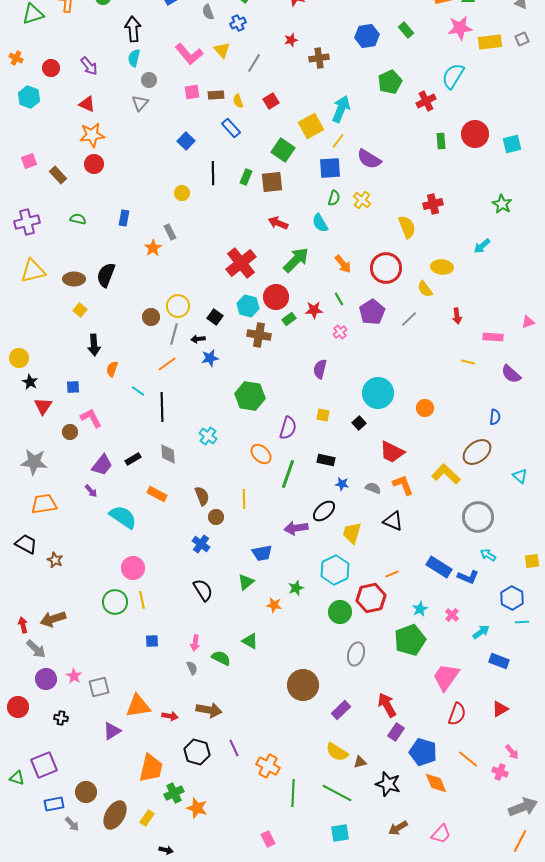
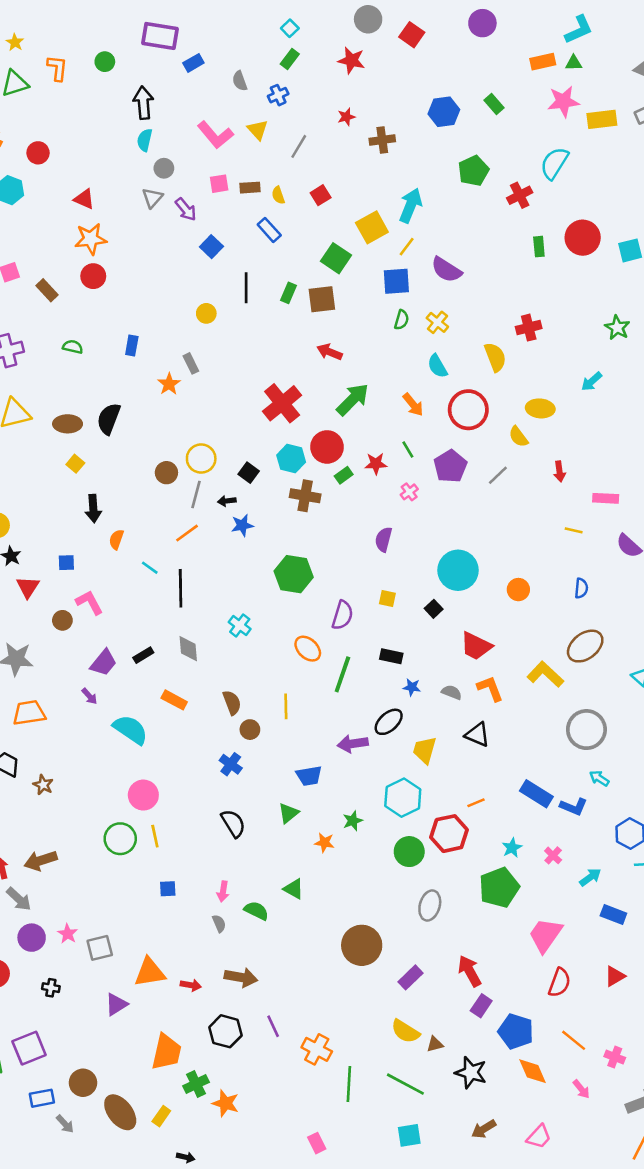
purple arrow: (89, 66) -> (186, 209), moved
cyan semicircle: (320, 223) -> (437, 366), moved
blue semicircle: (495, 417) -> (581, 588), moved
pink arrow: (512, 752) -> (581, 1089), moved
brown ellipse: (115, 815) -> (120, 1112), turned -68

